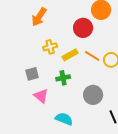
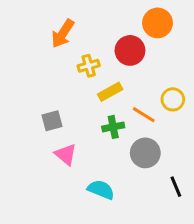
yellow cross: (50, 47) -> (89, 66), moved
orange line: (92, 56) -> (144, 115), moved
green cross: (63, 78) -> (113, 127), moved

